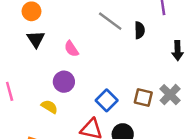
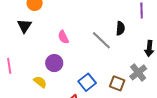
gray line: (110, 21) -> (101, 40), moved
black triangle: (36, 39) -> (24, 26), moved
gray cross: (170, 95) -> (138, 72), moved

